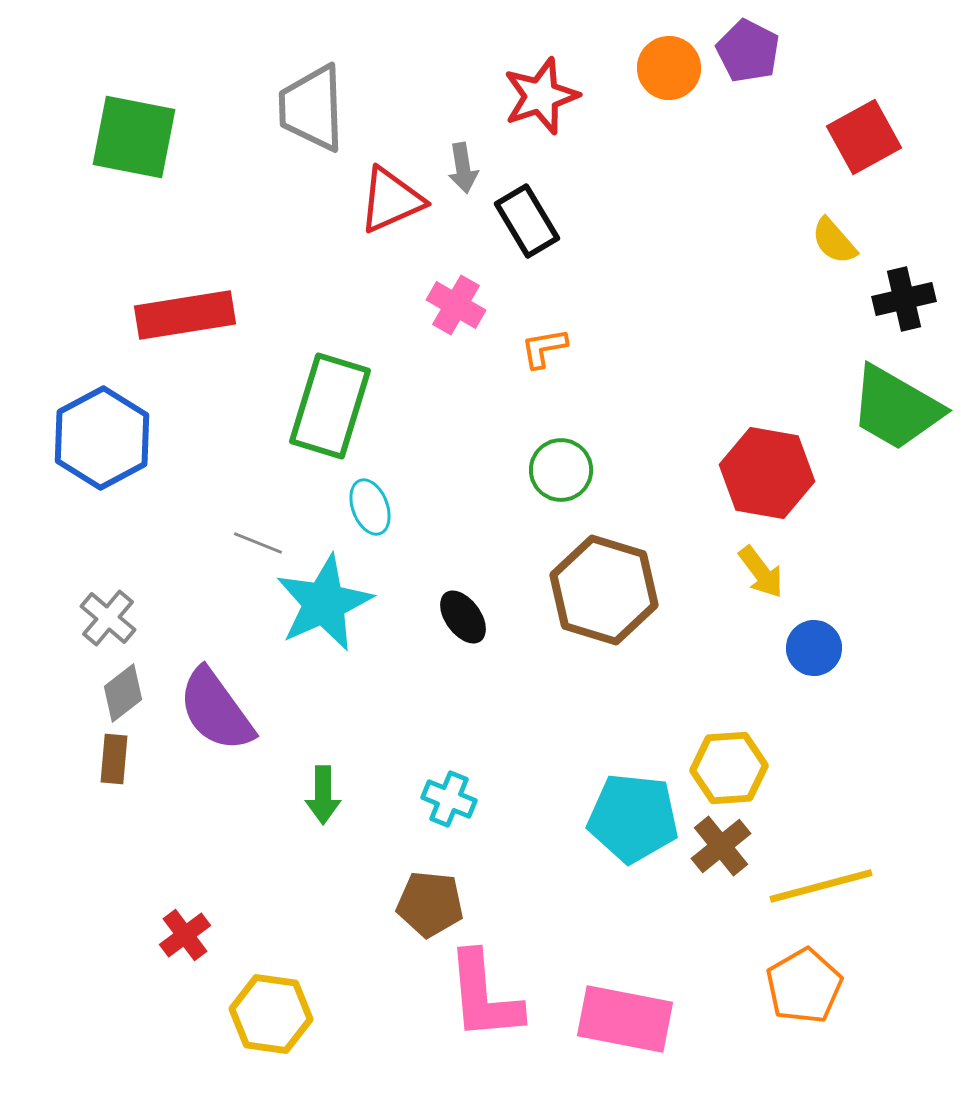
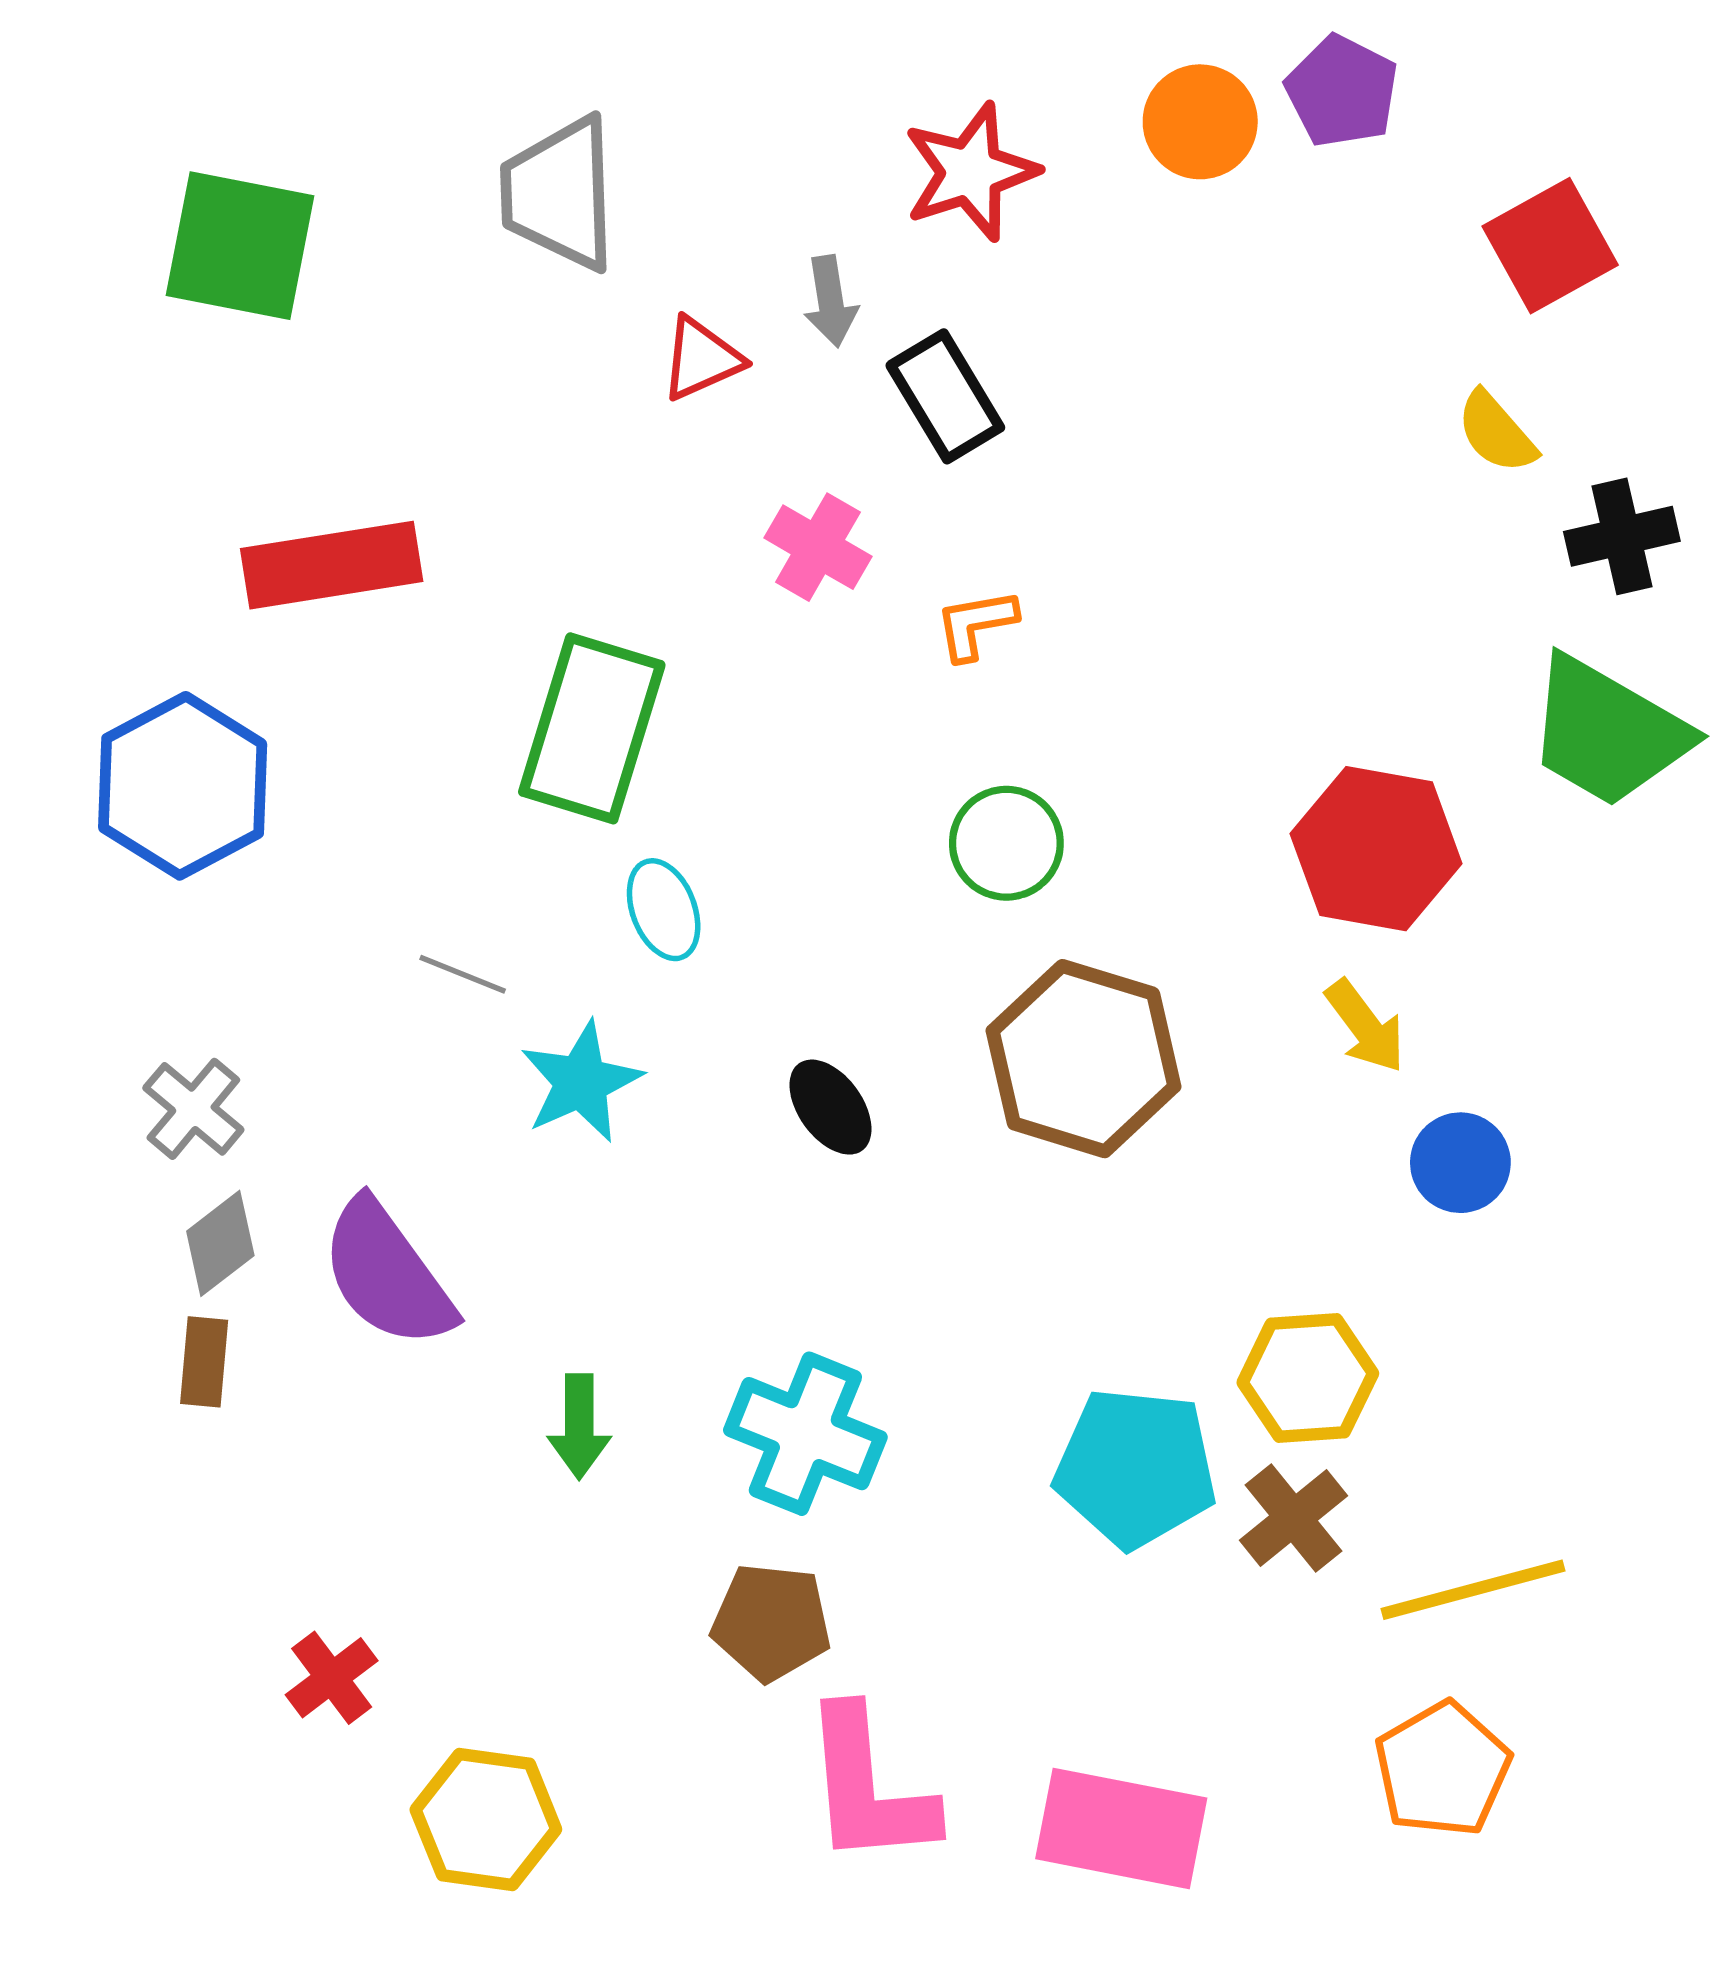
red triangle: (391, 200) -> (701, 359), size x0.7
cyan star: (324, 603) -> (581, 1082), size x0.7
cyan cross: (449, 799) -> (805, 1434), size x1.6

